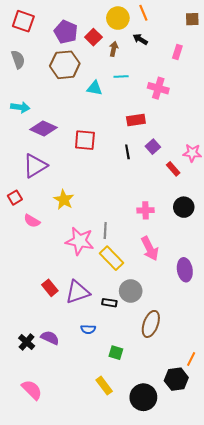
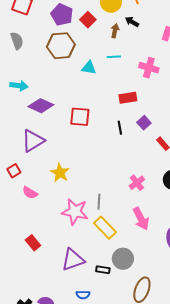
brown arrow: (114, 49) -> (115, 31), moved
pink cross: (146, 210) -> (137, 183), turned -35
red rectangle: (50, 288) -> (33, 243), moved

